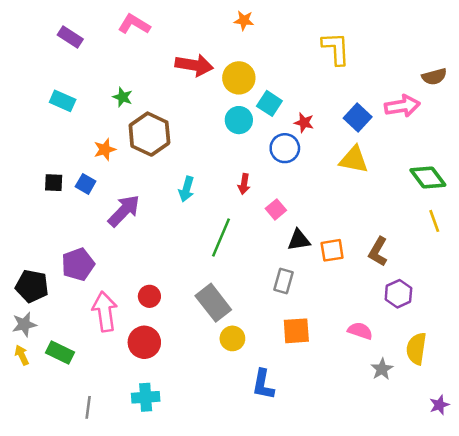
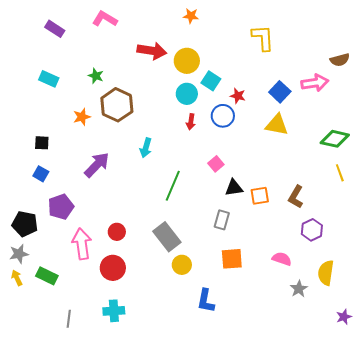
green diamond: (428, 178) -> (335, 139), turned -40
blue square: (86, 184) -> (41, 174), moved
red arrow: (244, 184) -> (191, 122), moved

